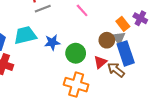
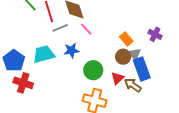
pink line: (82, 10) -> (86, 29), moved
orange rectangle: (123, 24) -> (126, 39), moved
blue star: (52, 42) -> (71, 50), moved

